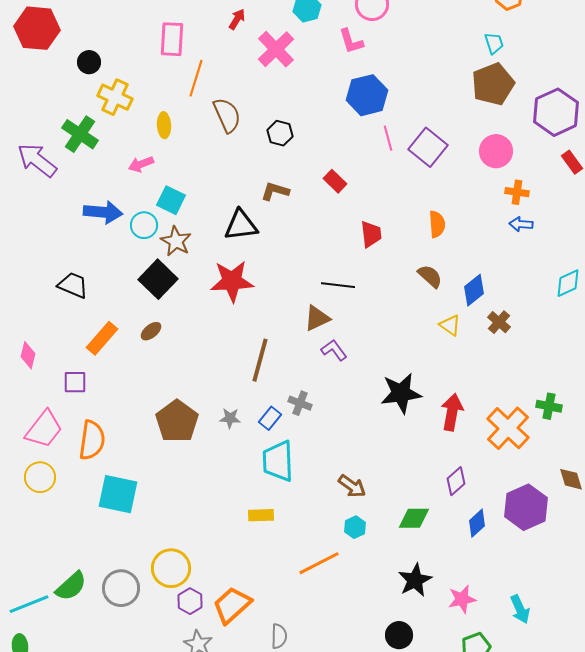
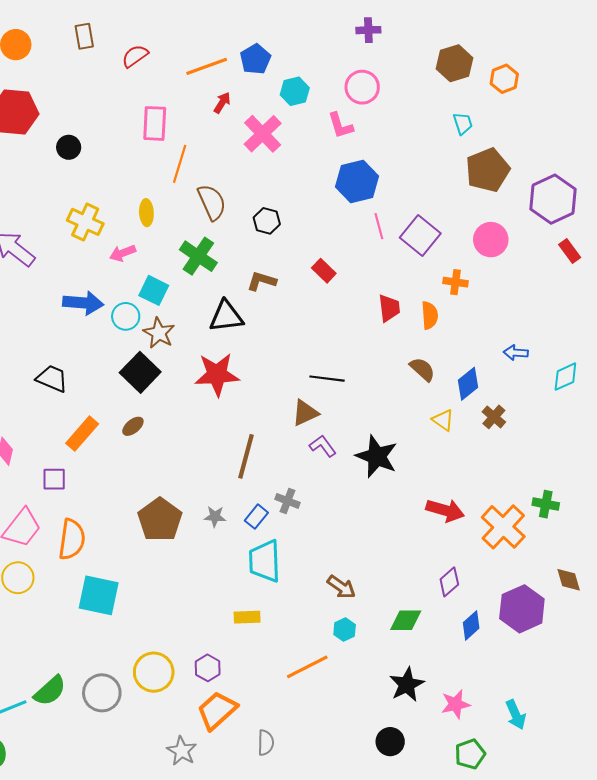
cyan trapezoid: (494, 43) -> (463, 123), moved
yellow cross: (115, 97) -> (85, 222), moved
green cross: (80, 134) -> (198, 256), moved
orange cross: (517, 192) -> (456, 282), moved
blue arrow: (521, 224) -> (516, 353), moved
red trapezoid: (371, 234) -> (389, 308), moved
black star: (401, 393) -> (377, 456), moved, turned 30
red arrow: (452, 412) -> (445, 510), turned 96
purple hexagon: (190, 601) -> (208, 668), moved

